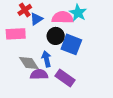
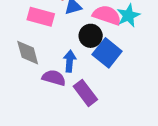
gray diamond: (29, 63) -> (28, 53), moved

